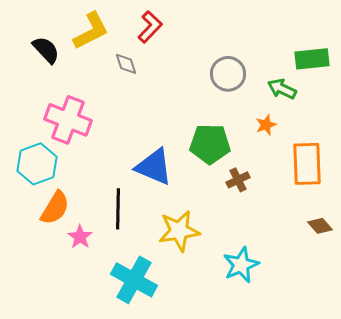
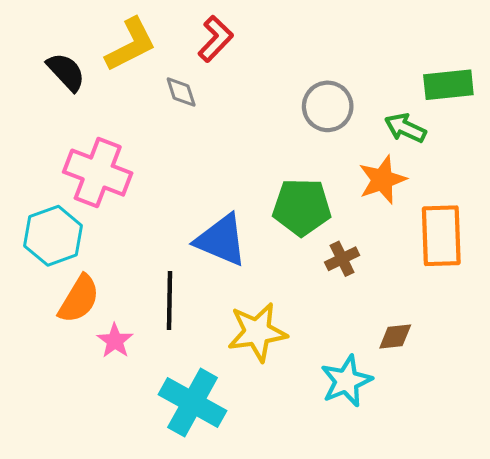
orange star: (266, 125) -> (382, 180), size x1.6
brown diamond: (320, 226) -> (395, 336), moved, turned -55

